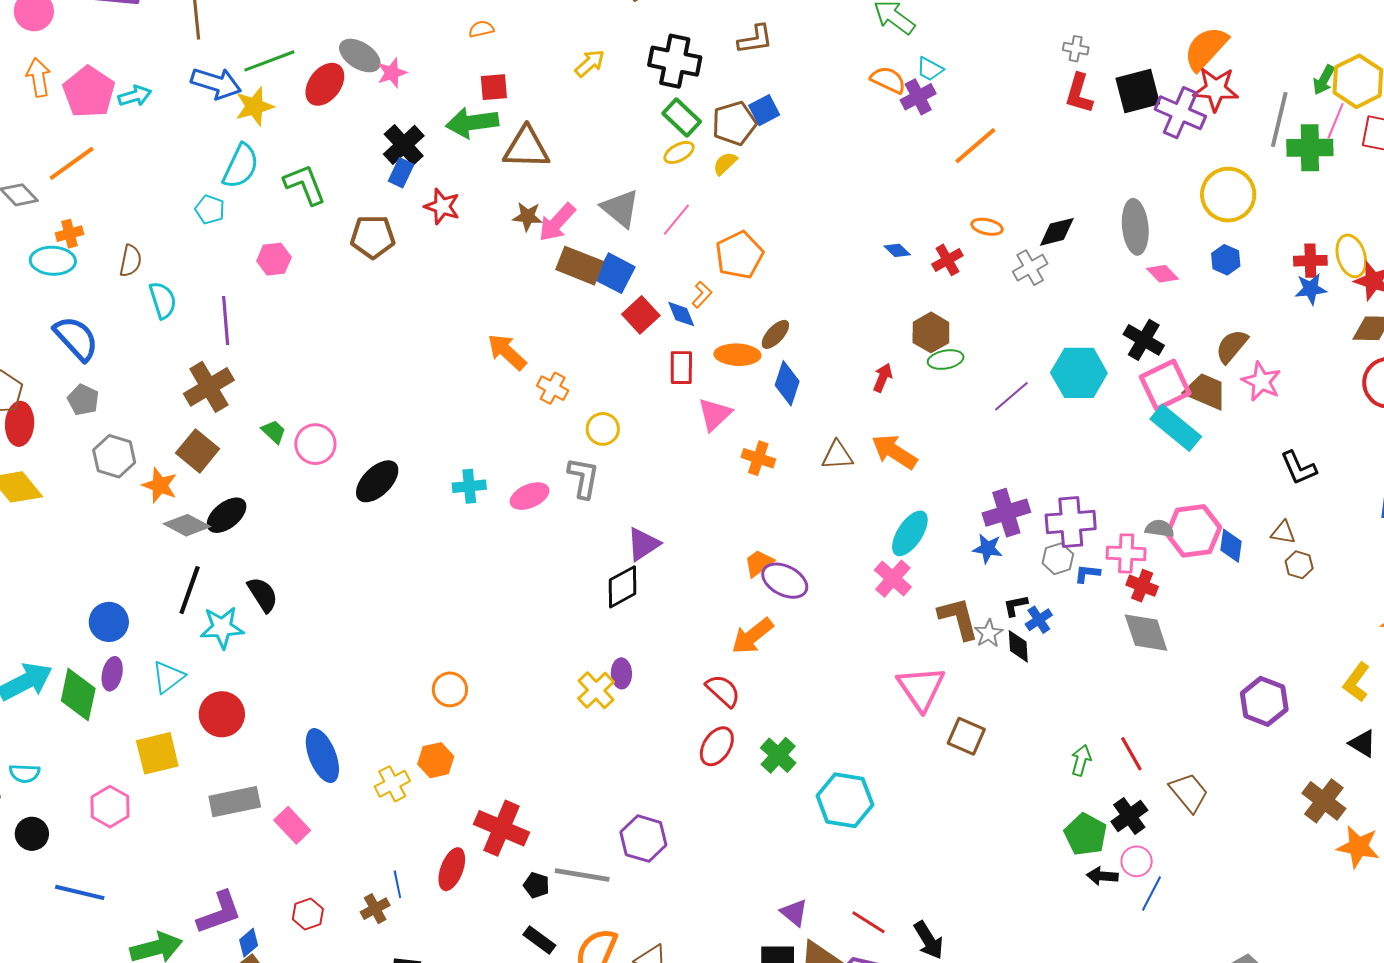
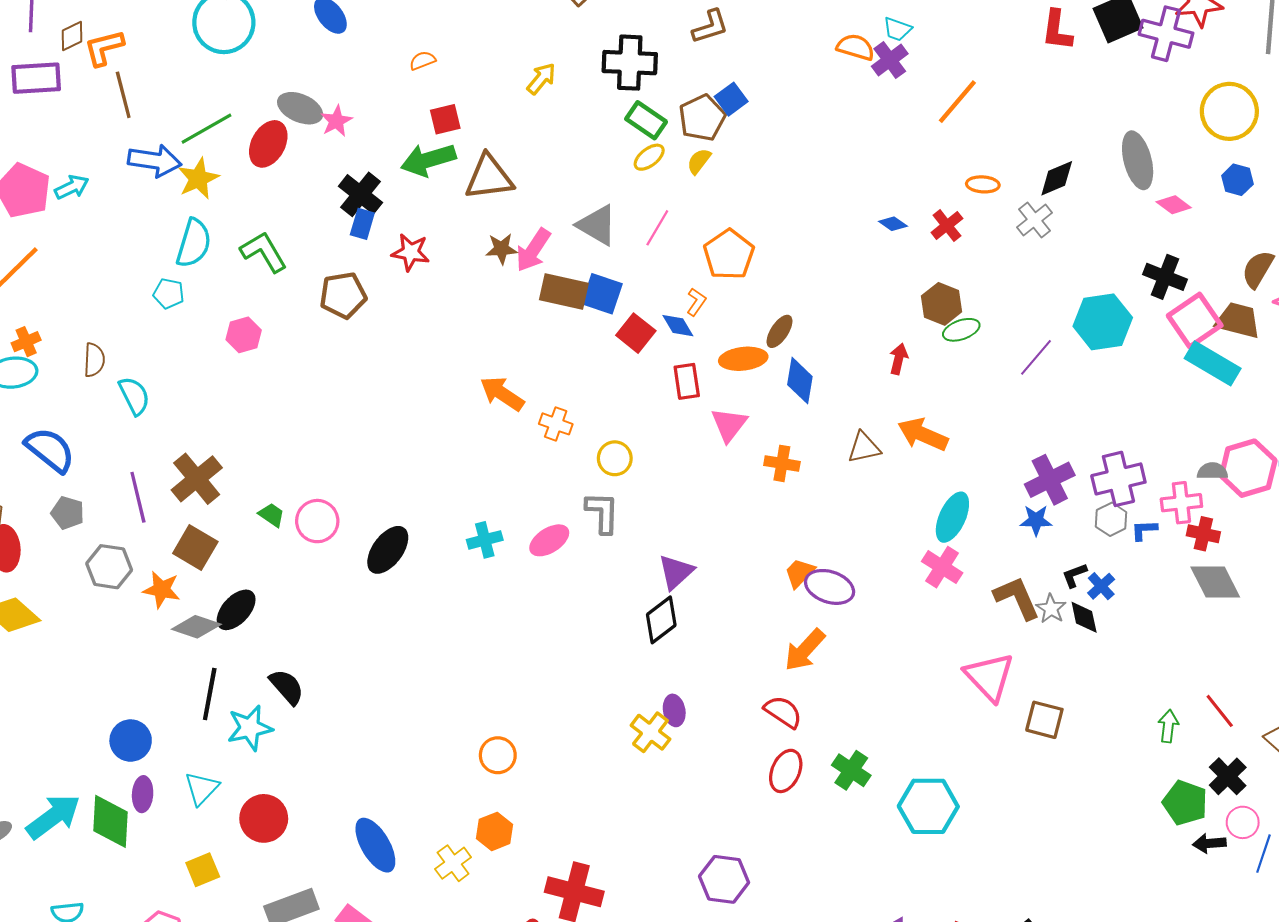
purple line: (226, 320) -> (138, 497), moved
yellow square: (157, 753) -> (203, 870), size x0.7

